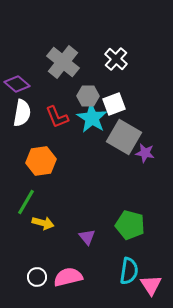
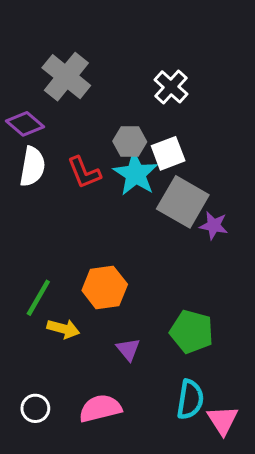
gray cross: (63, 62) -> (66, 77), moved
orange hexagon: (41, 161) -> (105, 287), moved
white circle: (37, 277) -> (35, 408), moved

